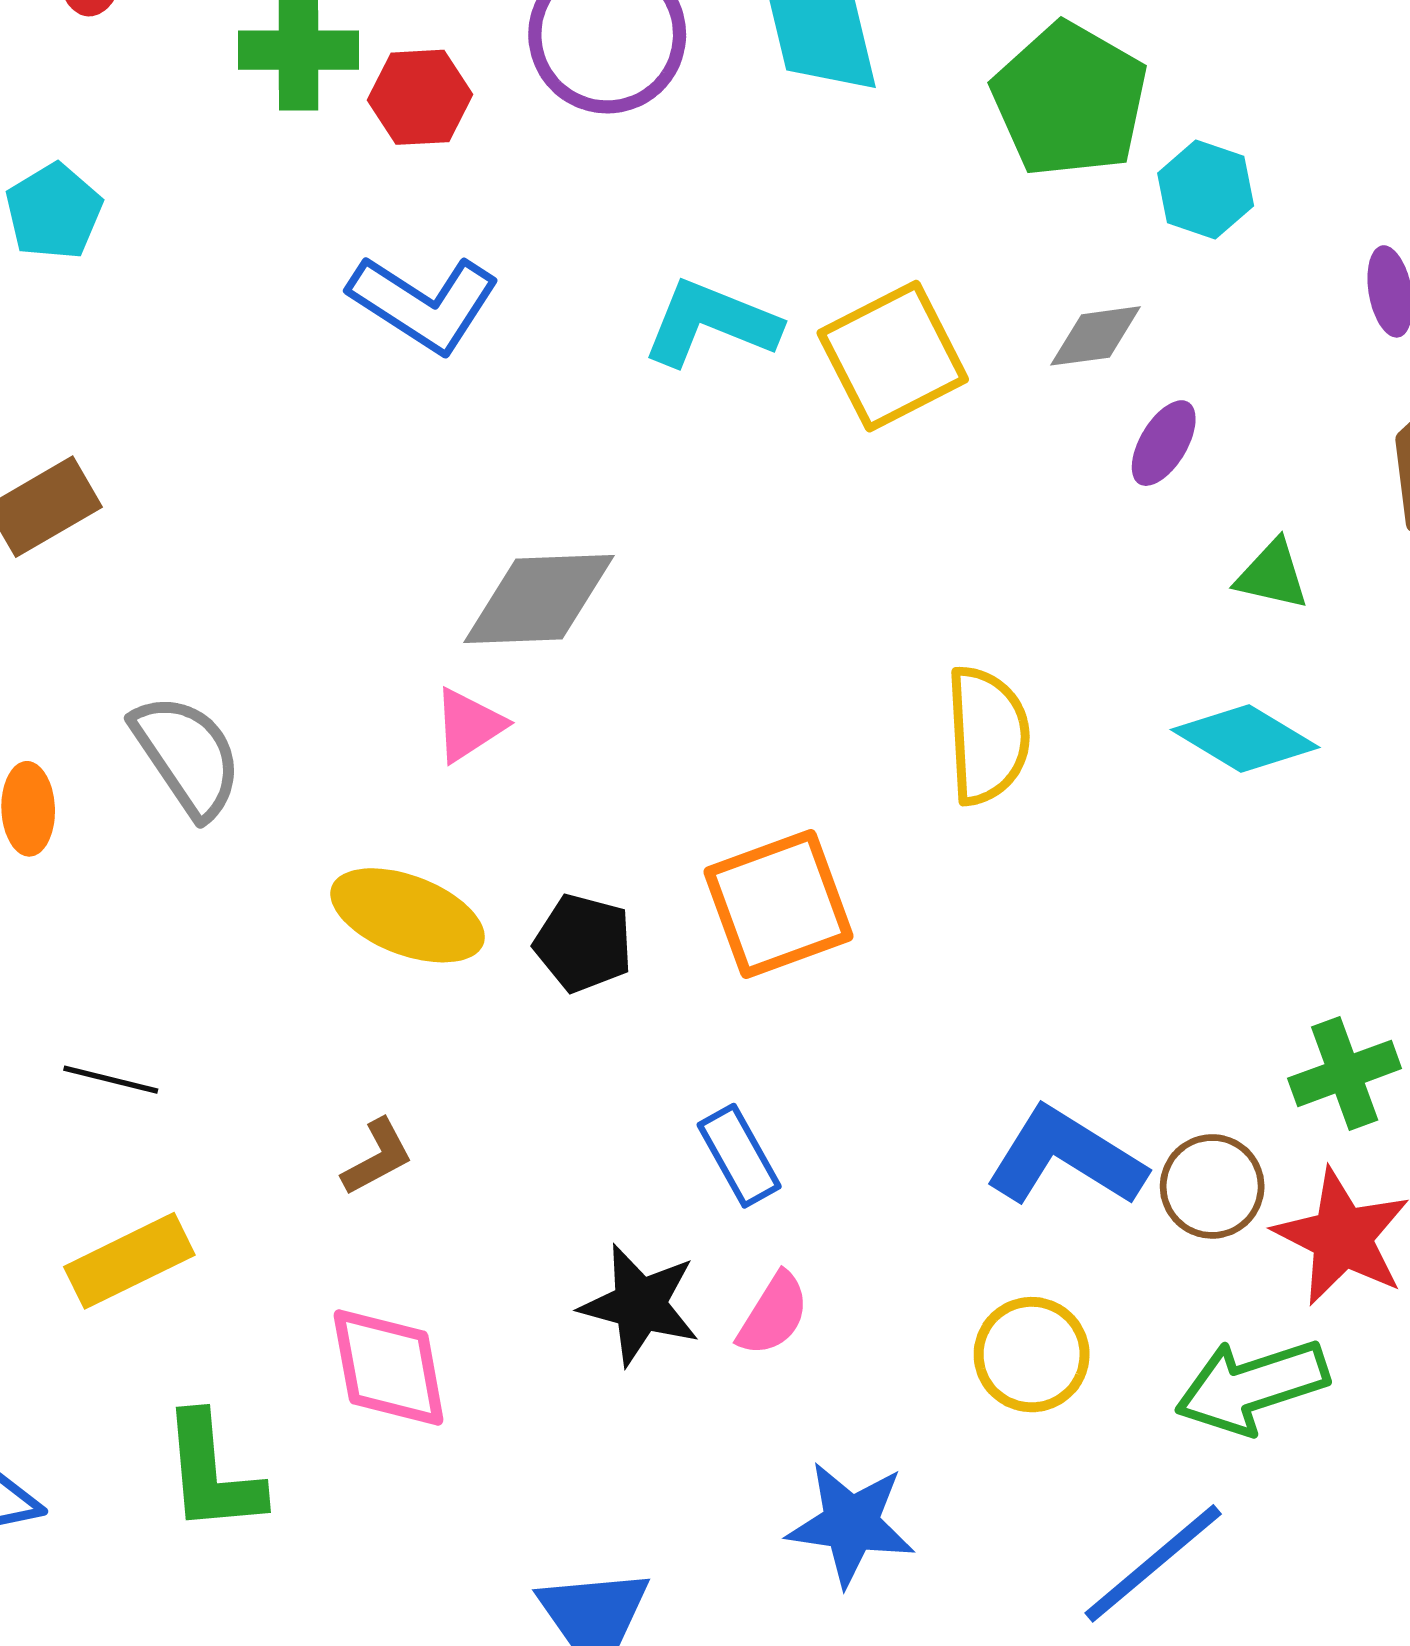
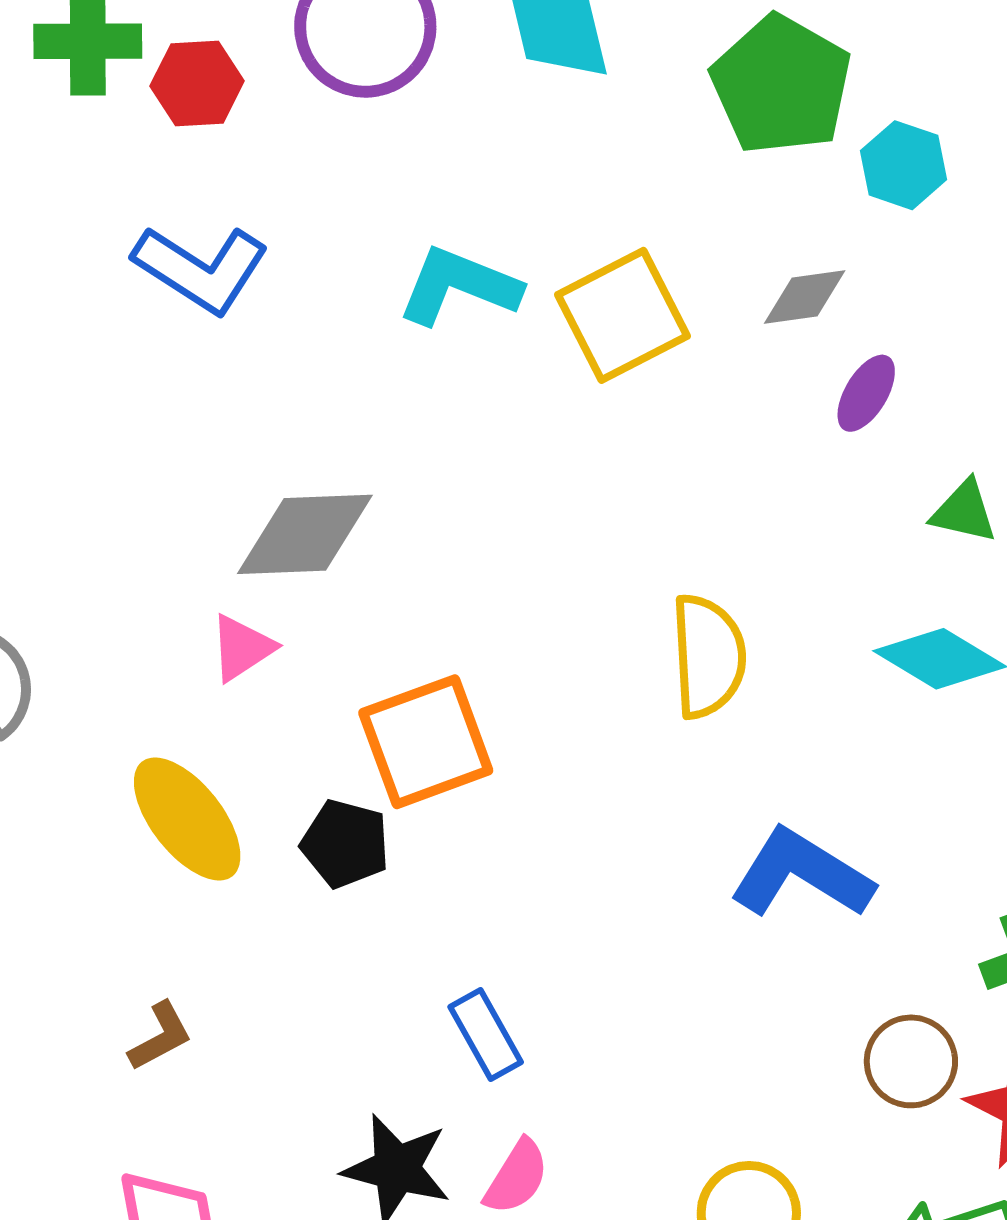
orange square: (779, 904) -> (426, 742), moved
yellow ellipse: (408, 915) -> (187, 819), turned 31
blue L-shape: (1066, 1157) -> (801, 874), moved

